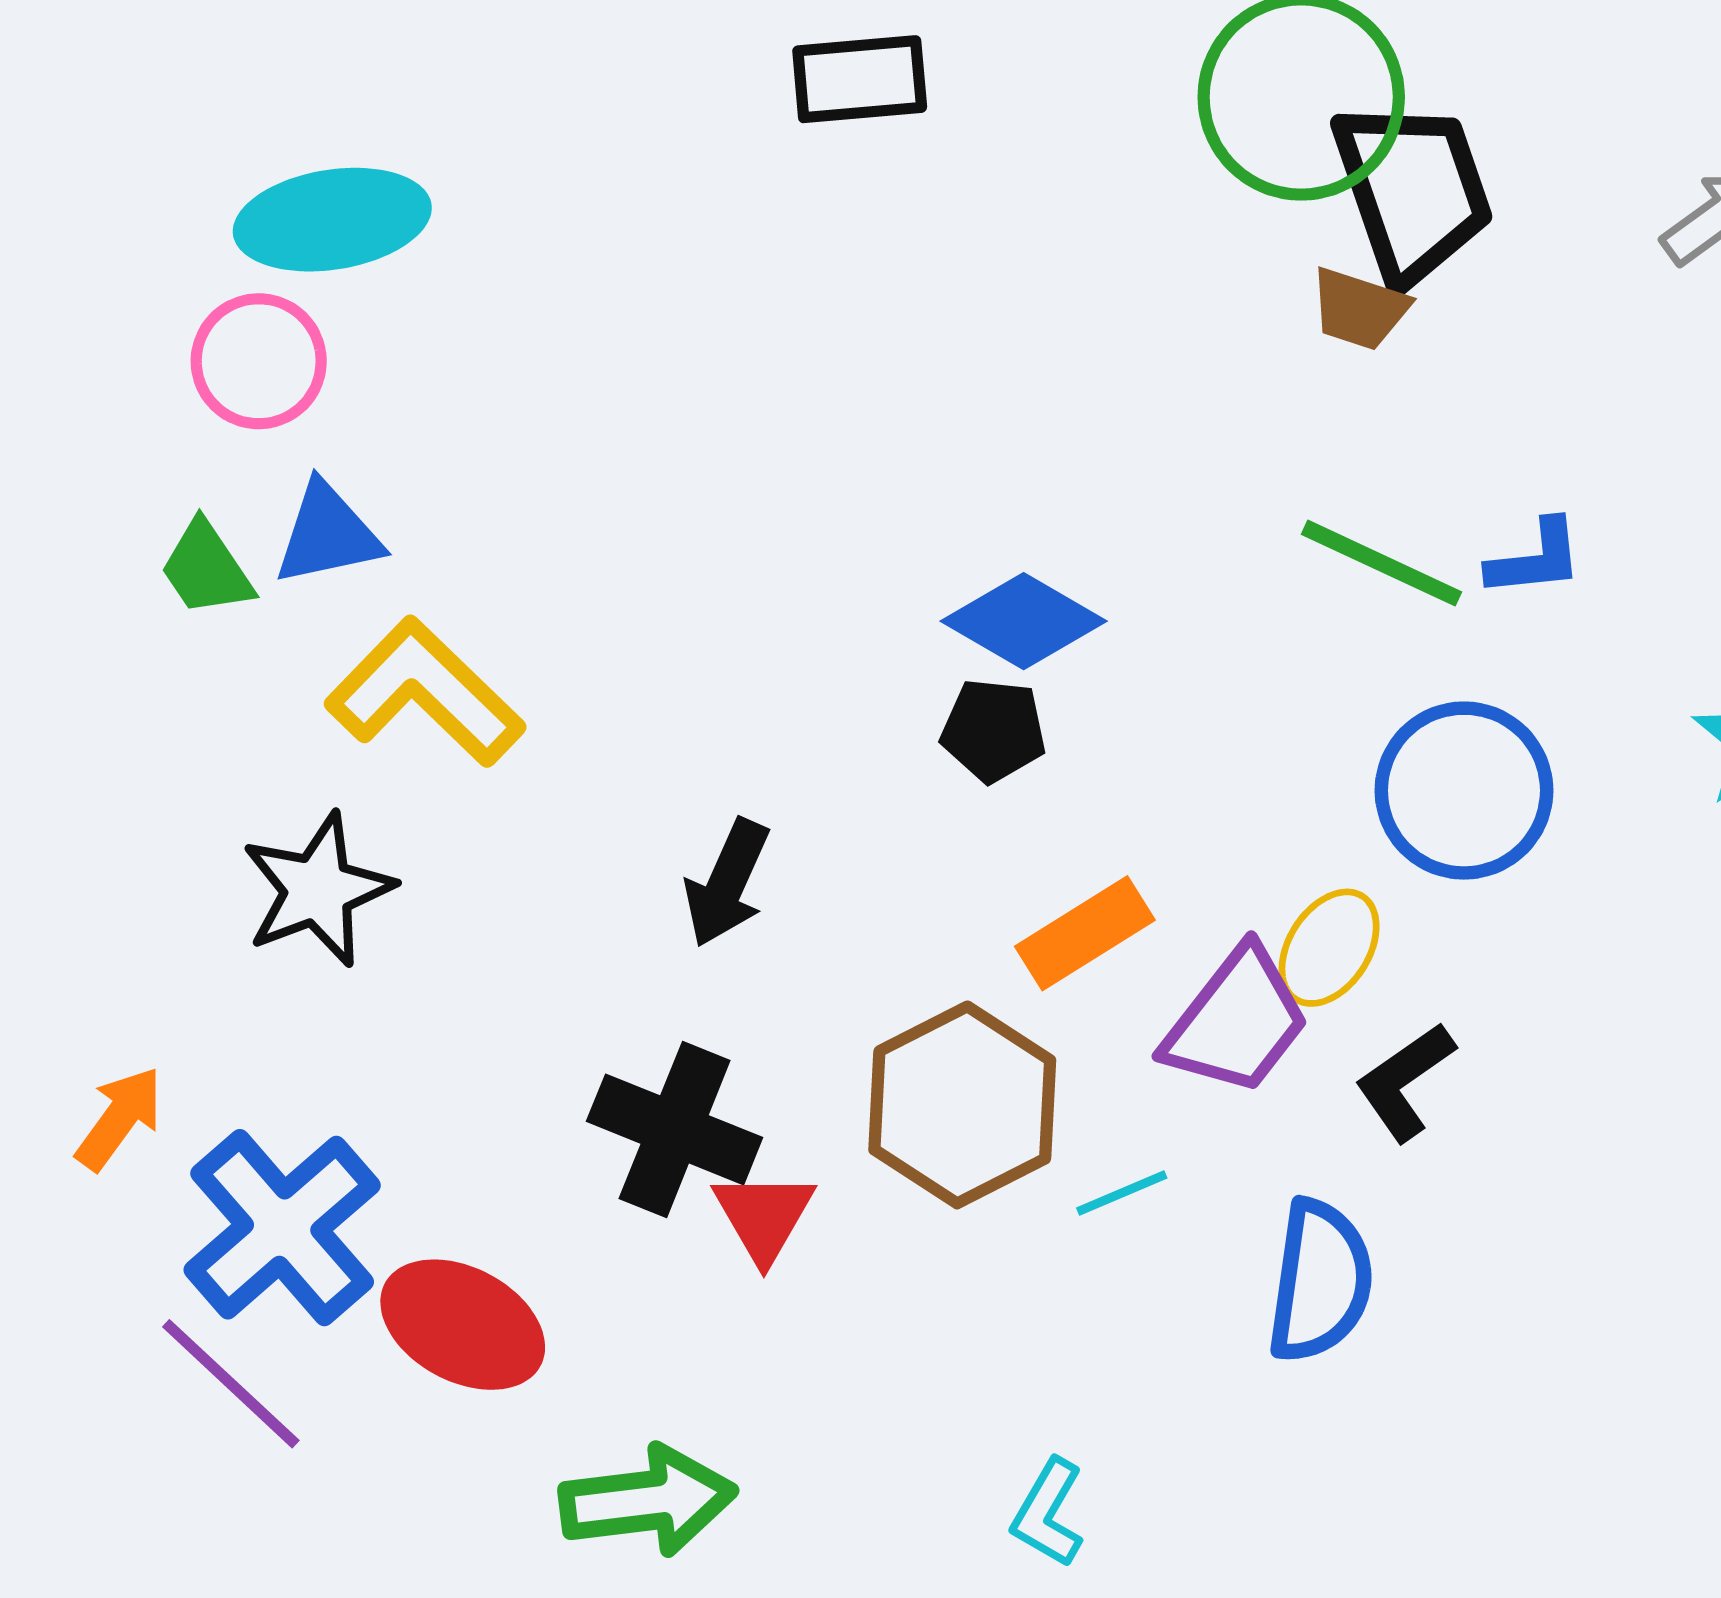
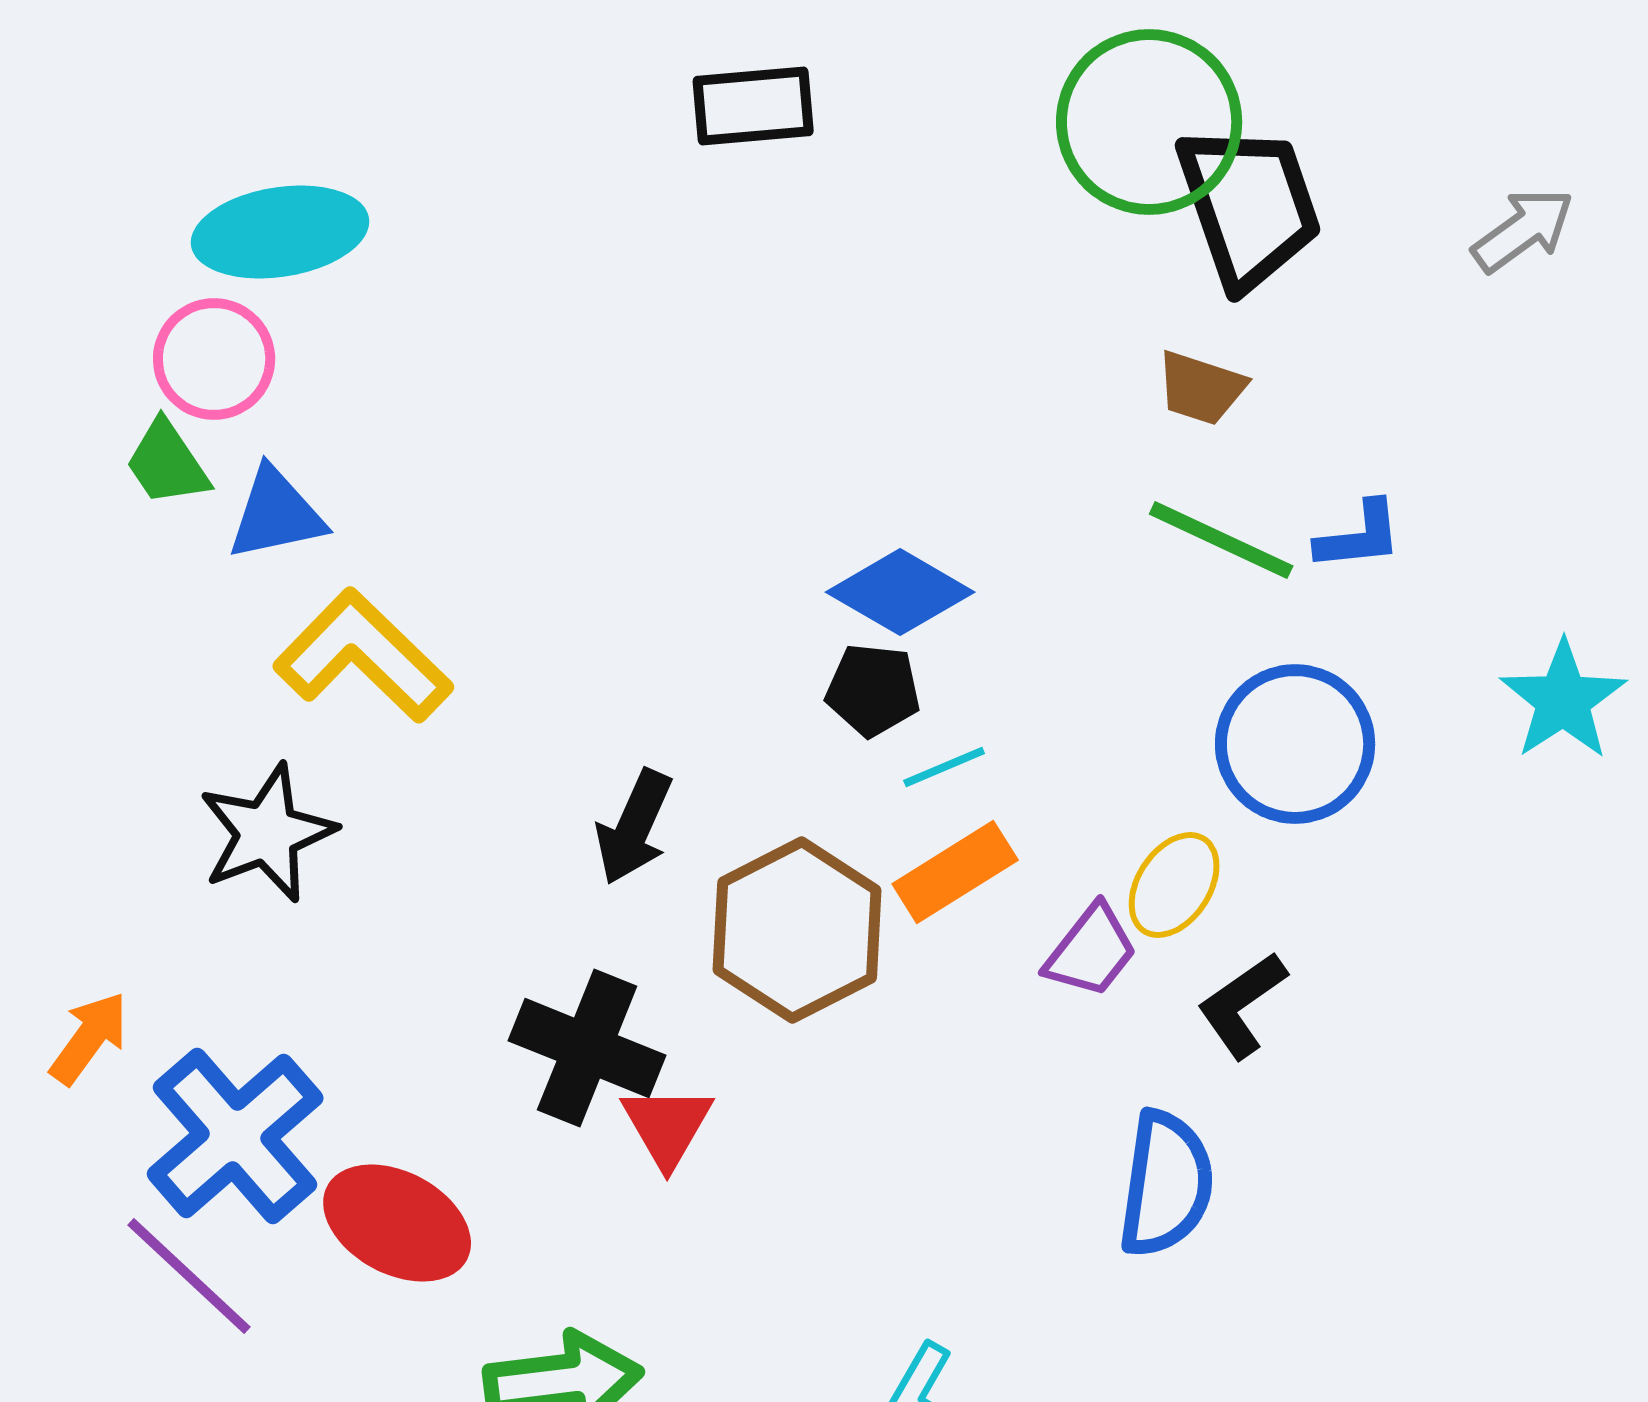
brown trapezoid: (1359, 309) -> (1201, 388), moved
green trapezoid: (206, 569) -> (167, 463), moved
purple trapezoid: (1237, 1021) -> (1091, 951), size x0.7
brown hexagon: (962, 1105) -> (797, 930), moved
cyan line: (1122, 1193) -> (944, 767), moved

